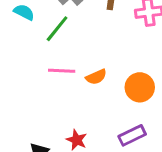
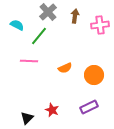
pink line: (62, 71) -> (29, 61), moved

